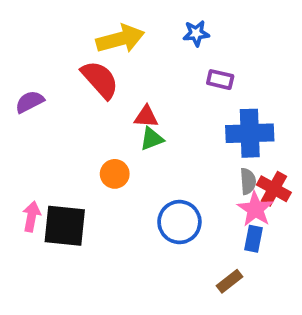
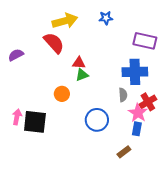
purple rectangle: (220, 80) -> (145, 41), moved, size x1.6
gray semicircle: (248, 181) -> (123, 95), moved
red cross: (274, 189) -> (148, 102), turned 30

